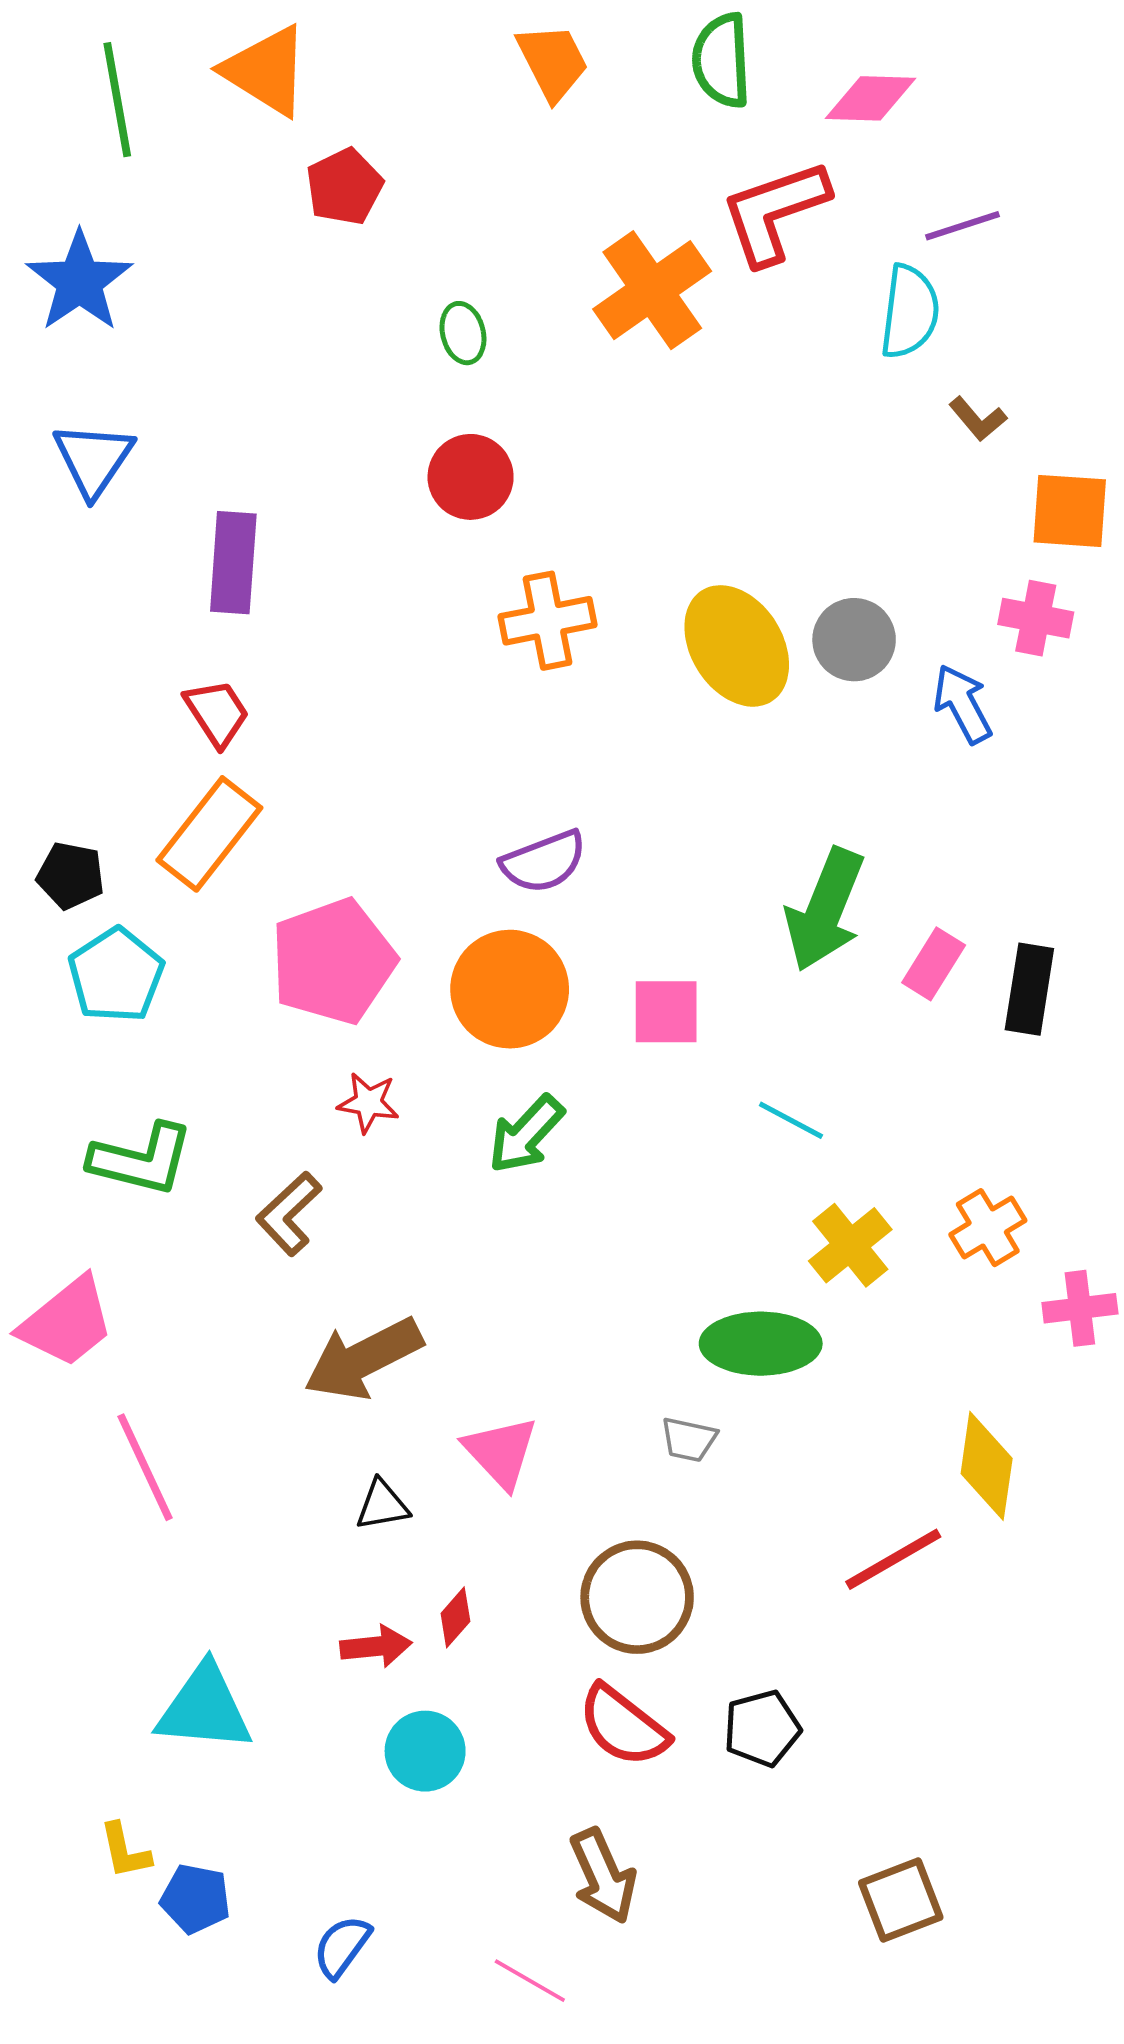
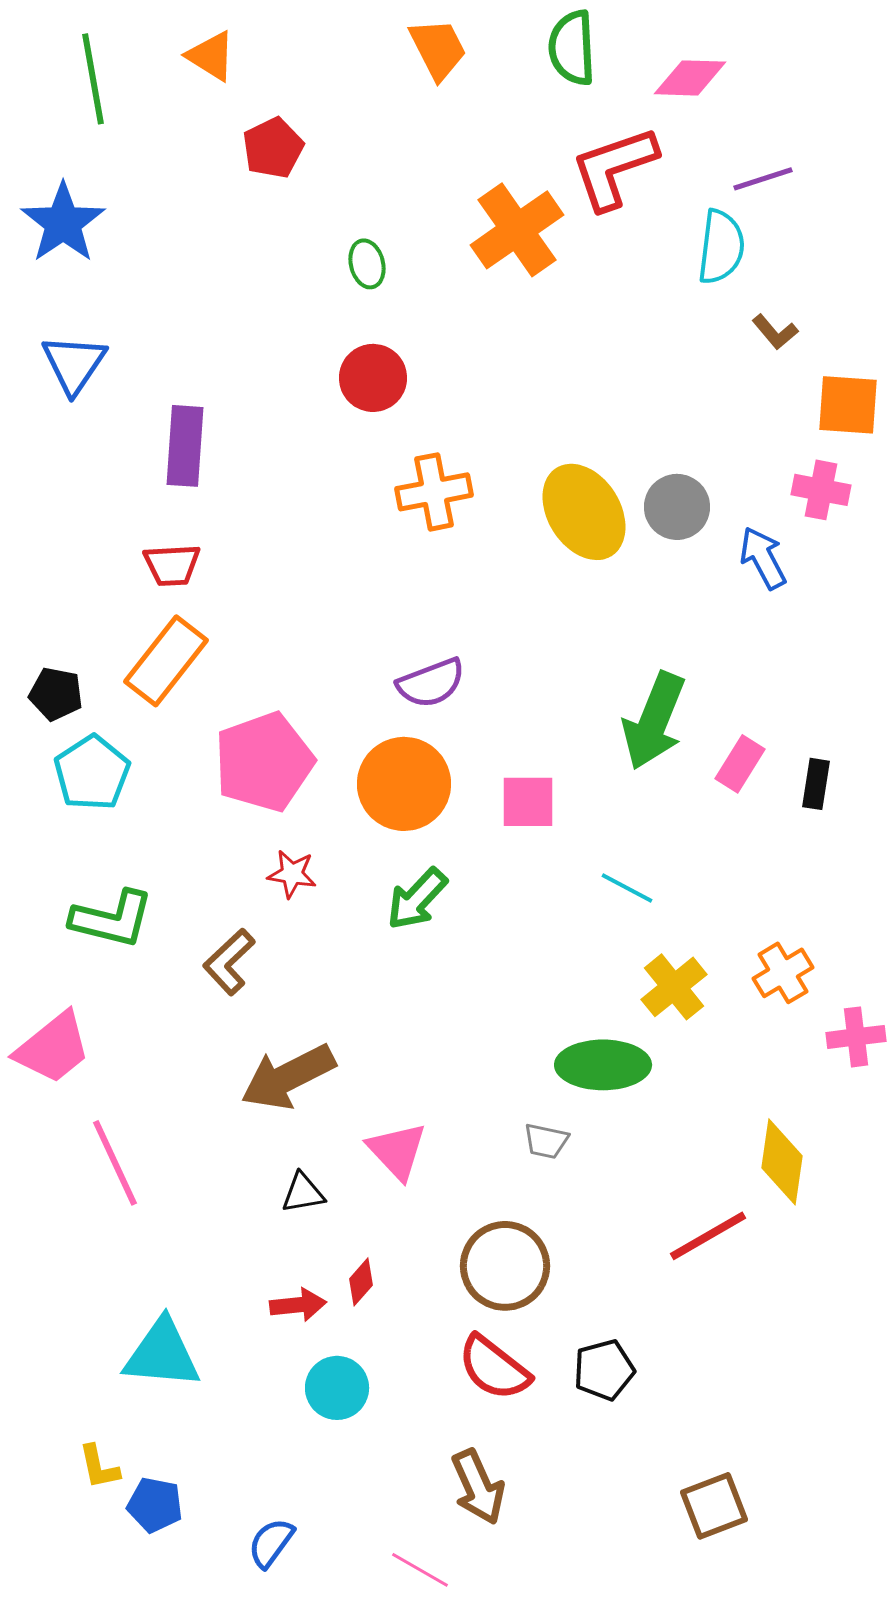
orange triangle: (266, 71) -> (211, 56), size x0.7
red trapezoid: (217, 713) -> (172, 565), turned 120
black rectangle: (1029, 989) -> (816, 784), size x0.7

